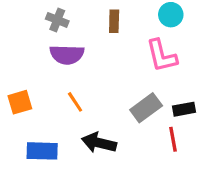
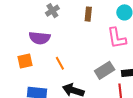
gray cross: (57, 20) -> (52, 11), turned 32
purple semicircle: (67, 55) -> (40, 38), moved

